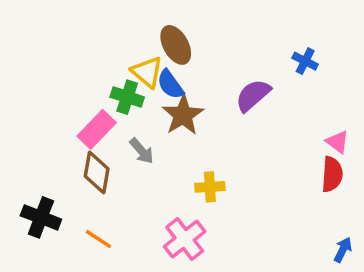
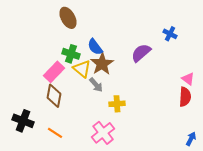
brown ellipse: (176, 45) -> (68, 18), moved
yellow triangle: (147, 72) -> (82, 69), moved
gray arrow: (142, 151) -> (96, 85), moved

